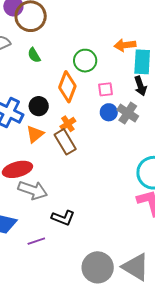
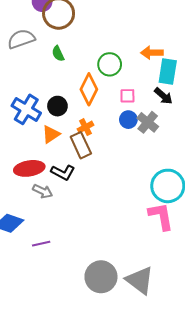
black arrow: (140, 86) -> (163, 96), turned -36
gray arrow: (33, 190) -> (43, 191), size x0.7
black L-shape: (63, 218) -> (63, 172), moved

